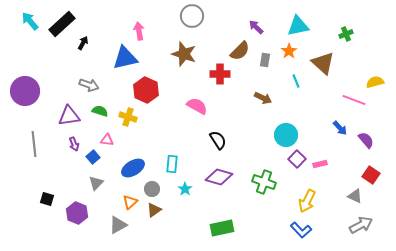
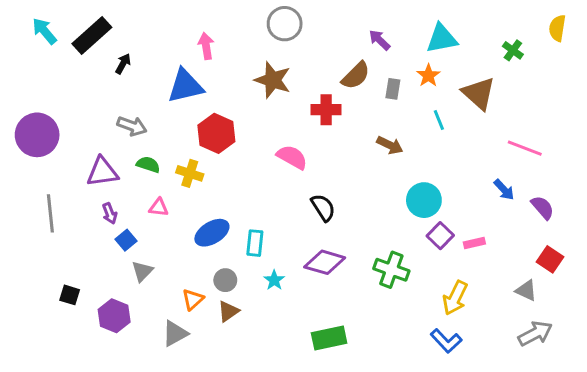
green cross: (346, 34) -> (513, 50), turned -32
yellow semicircle: (375, 82) -> (557, 28), moved, turned -66
blue square: (93, 157) -> (126, 240), moved
blue ellipse: (133, 168) -> (212, 233), moved

